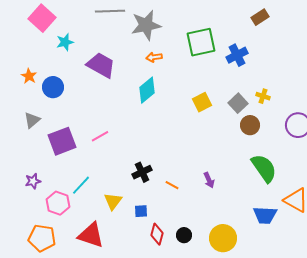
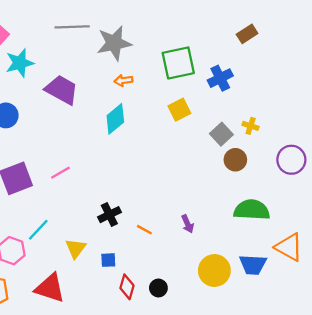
cyan star: (65, 42) -> (20, 63), size x1.4
yellow square: (202, 102) -> (179, 110), moved
green semicircle: (264, 168) -> (252, 210), turned -52
yellow circle: (223, 238) -> (214, 271), moved

